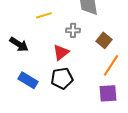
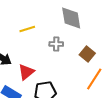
red triangle: (61, 52) -> (26, 72), moved

